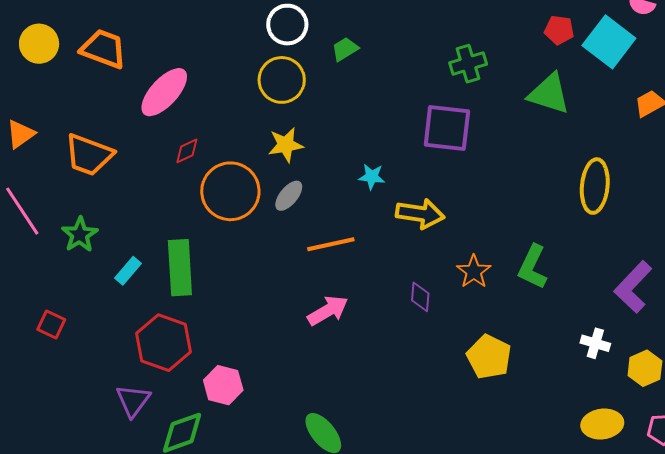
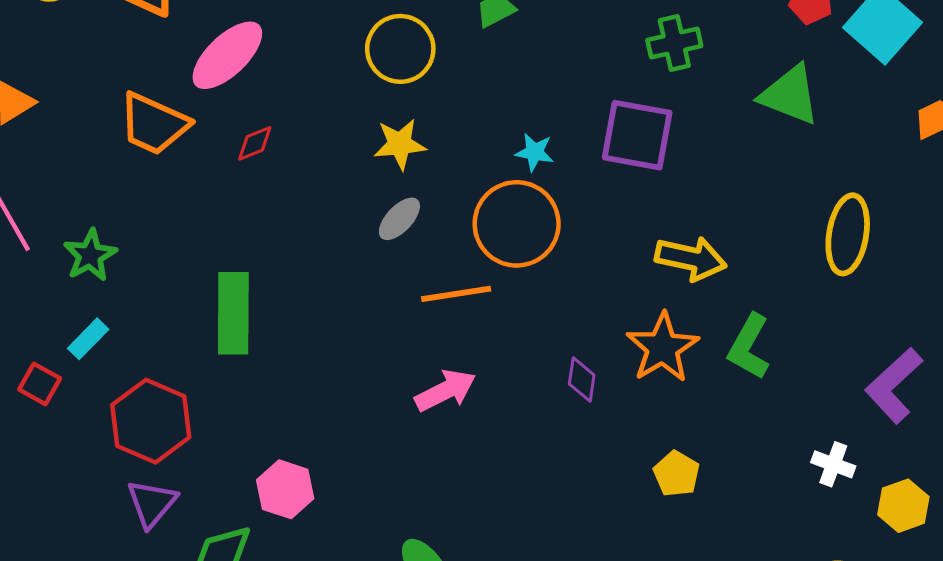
orange trapezoid: (89, 155) -> (154, 124), moved
cyan star: (372, 177) -> (535, 152), moved
orange circle: (230, 191) -> (517, 224), moved
yellow arrow: (420, 214) -> (691, 258), moved
cyan rectangle: (128, 271) -> (88, 339), moved
orange star: (474, 272) -> (662, 348), size x1.4
red hexagon: (164, 343) -> (151, 421), moved
yellow pentagon: (489, 357) -> (676, 474), size x0.7

